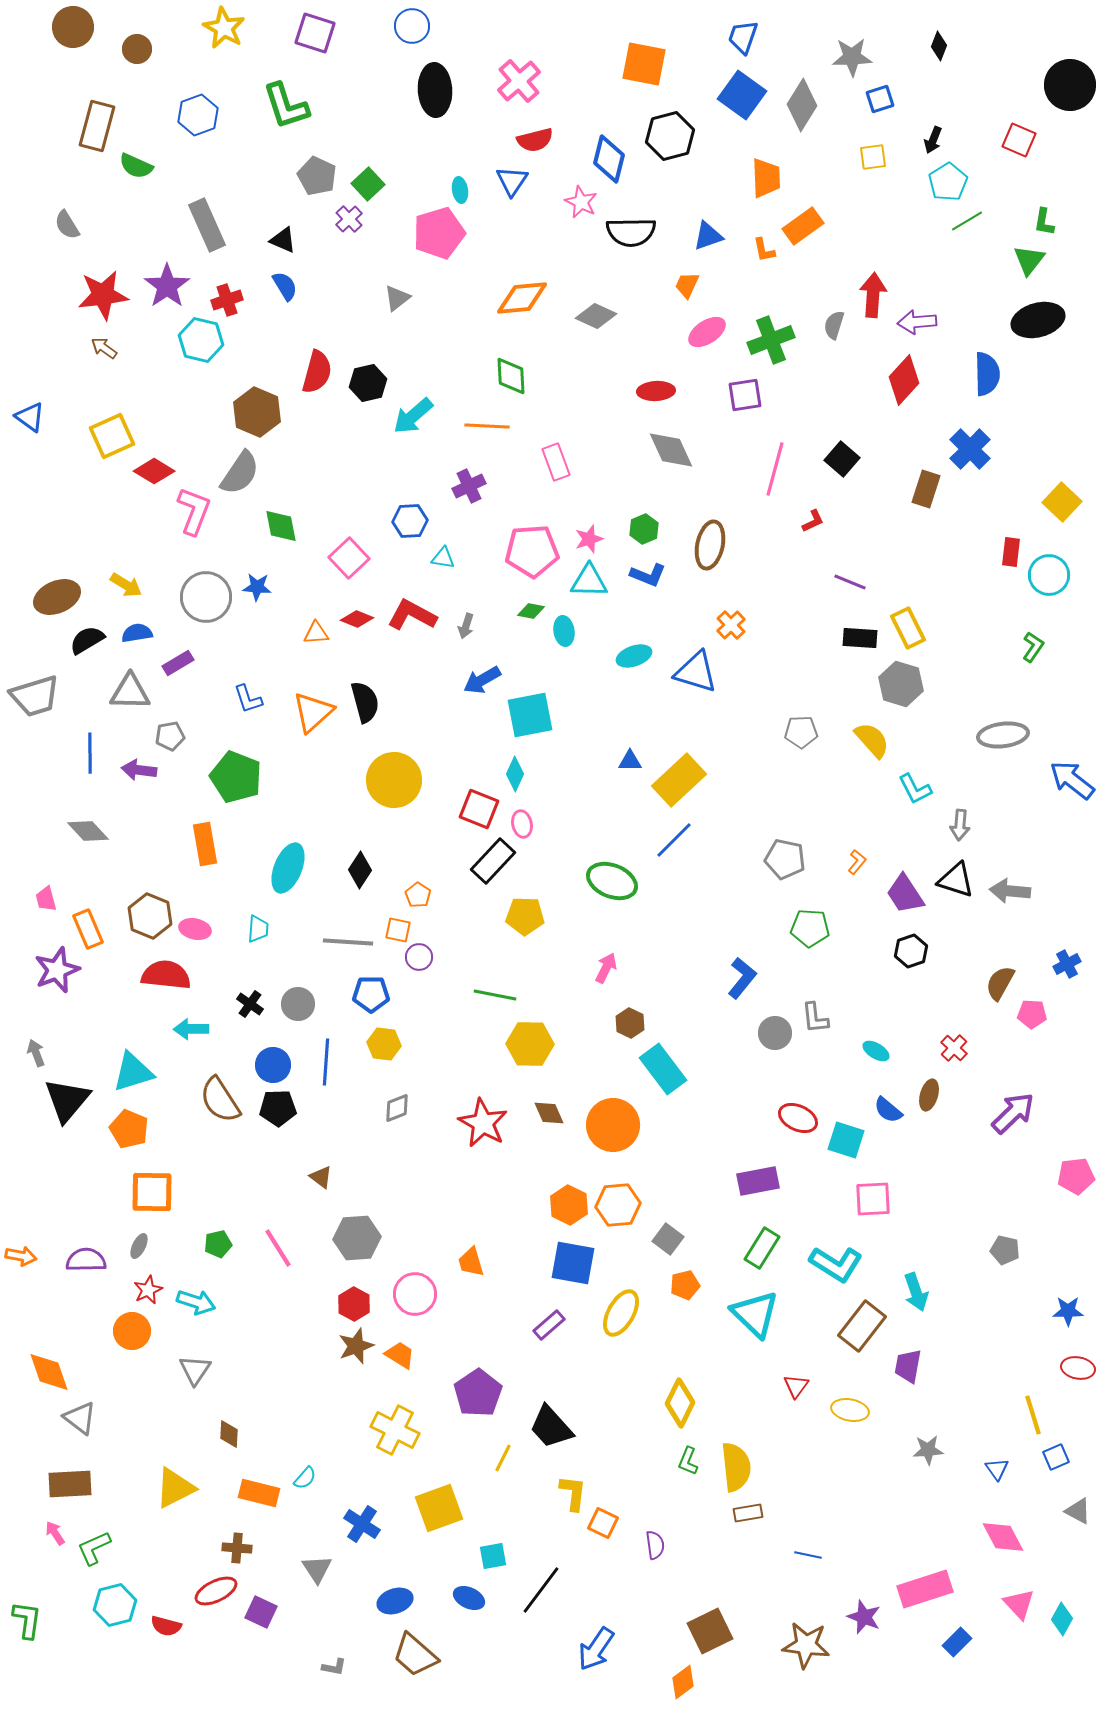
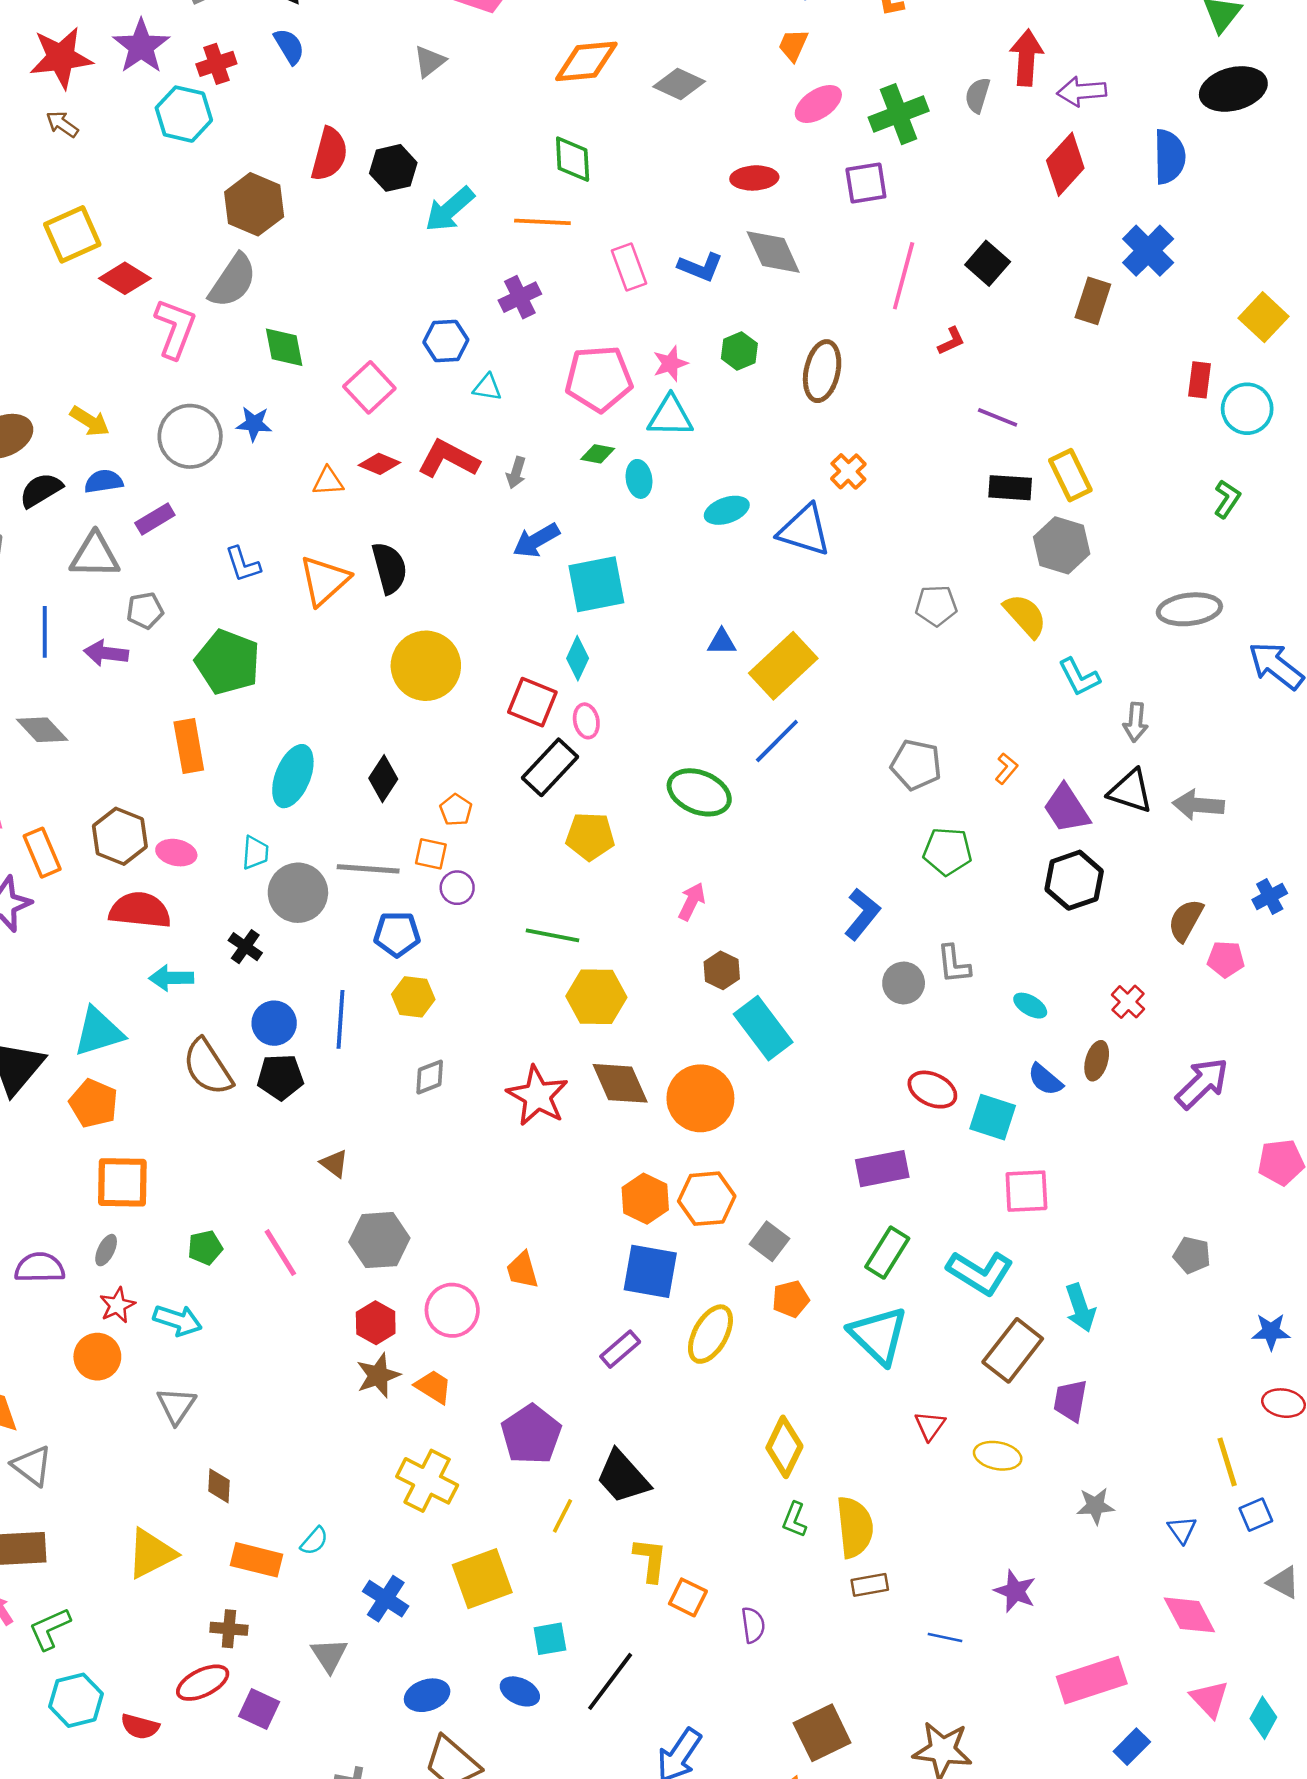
blue L-shape: (648, 575) -> (700, 267), moved
black hexagon: (911, 951) -> (1074, 880), size x1.4
gray circle: (298, 1004) -> (298, 893), moved, size x1.4
brown diamond: (549, 1113) -> (620, 1083), size x1.5
purple star: (864, 1617) -> (1015, 1591), moved

